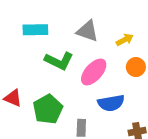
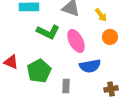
yellow arrow: (125, 40) -> (101, 15), turned 80
pink ellipse: (94, 72) -> (76, 41), turned -70

